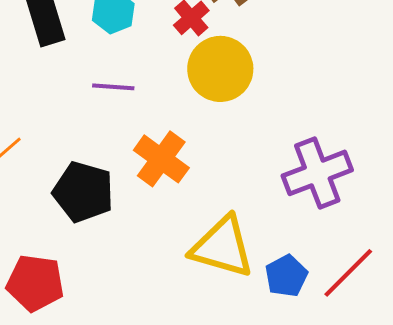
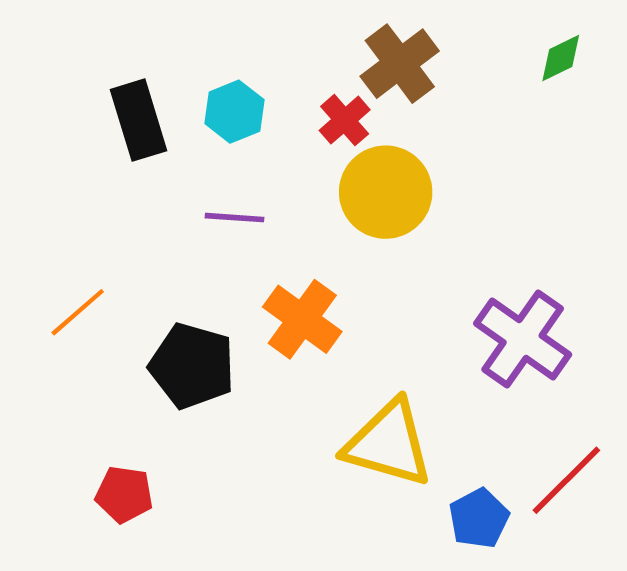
purple cross: (317, 173) -> (523, 339), turned -34
blue pentagon: (286, 276) -> (479, 518), moved
red pentagon: (35, 283) -> (124, 494), size x0.7

